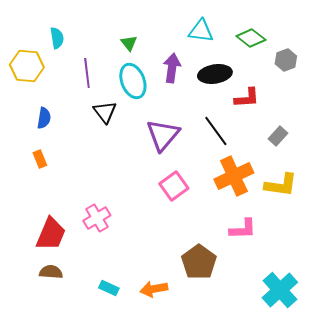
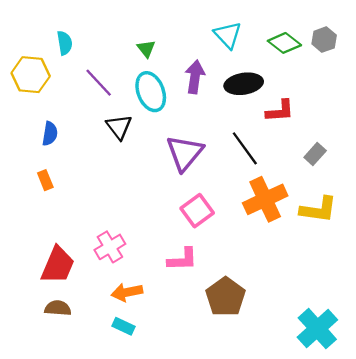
cyan triangle: (201, 31) -> (228, 35), turned 40
gray hexagon: (286, 60) -> (324, 40), moved
purple line: (87, 73) -> (99, 83), turned -36
pink L-shape: (243, 229) -> (182, 259), moved
orange arrow: (154, 289) -> (127, 292), moved

